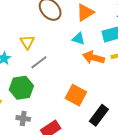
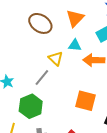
yellow triangle: (27, 42) -> (56, 59), moved

